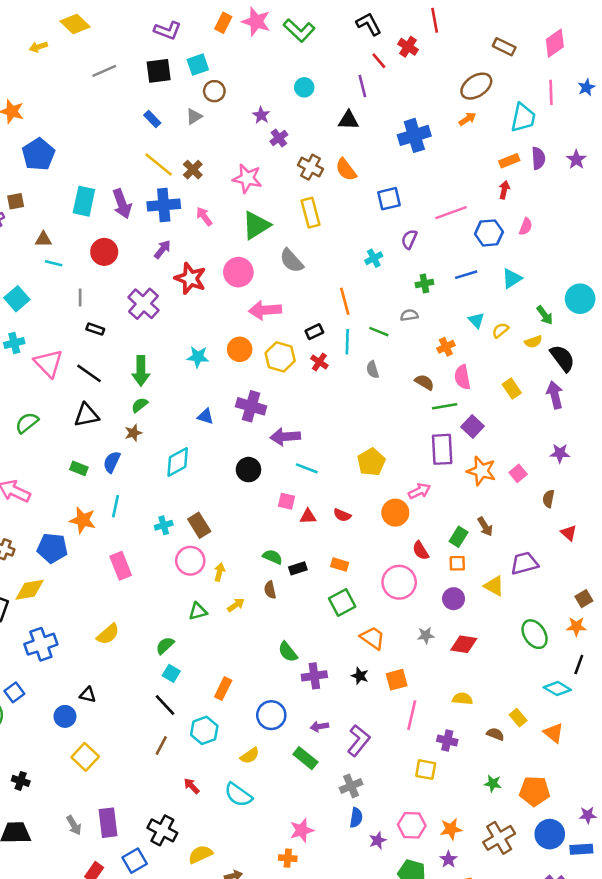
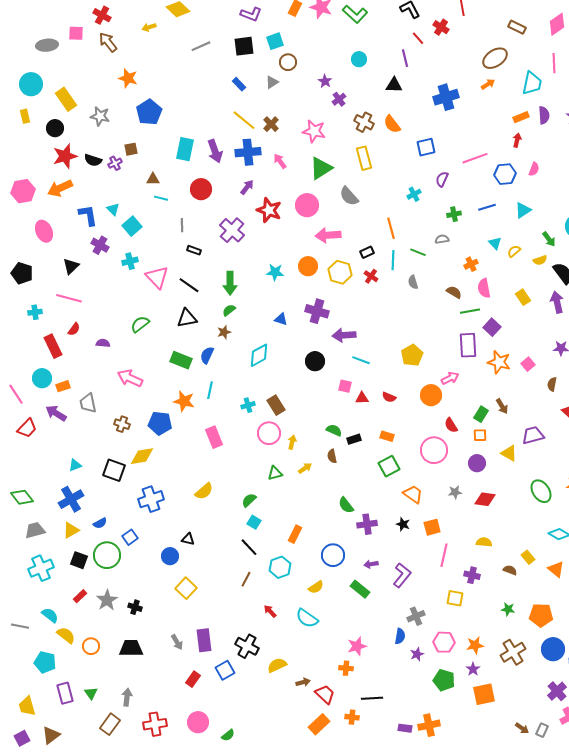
green rectangle: (79, 468) -> (181, 360), size x1.5
gray cross: (351, 786) -> (416, 616), moved

